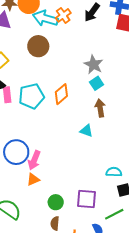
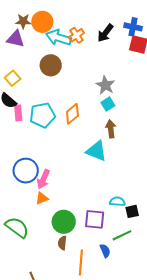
cyan triangle: (86, 131) -> (96, 151), size x1.6
cyan semicircle: (114, 172) -> (117, 202), moved
green circle: (56, 202) -> (64, 222), size x1.5

